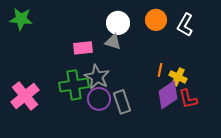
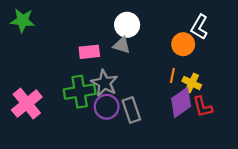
orange circle: (156, 20) -> (183, 44), moved

